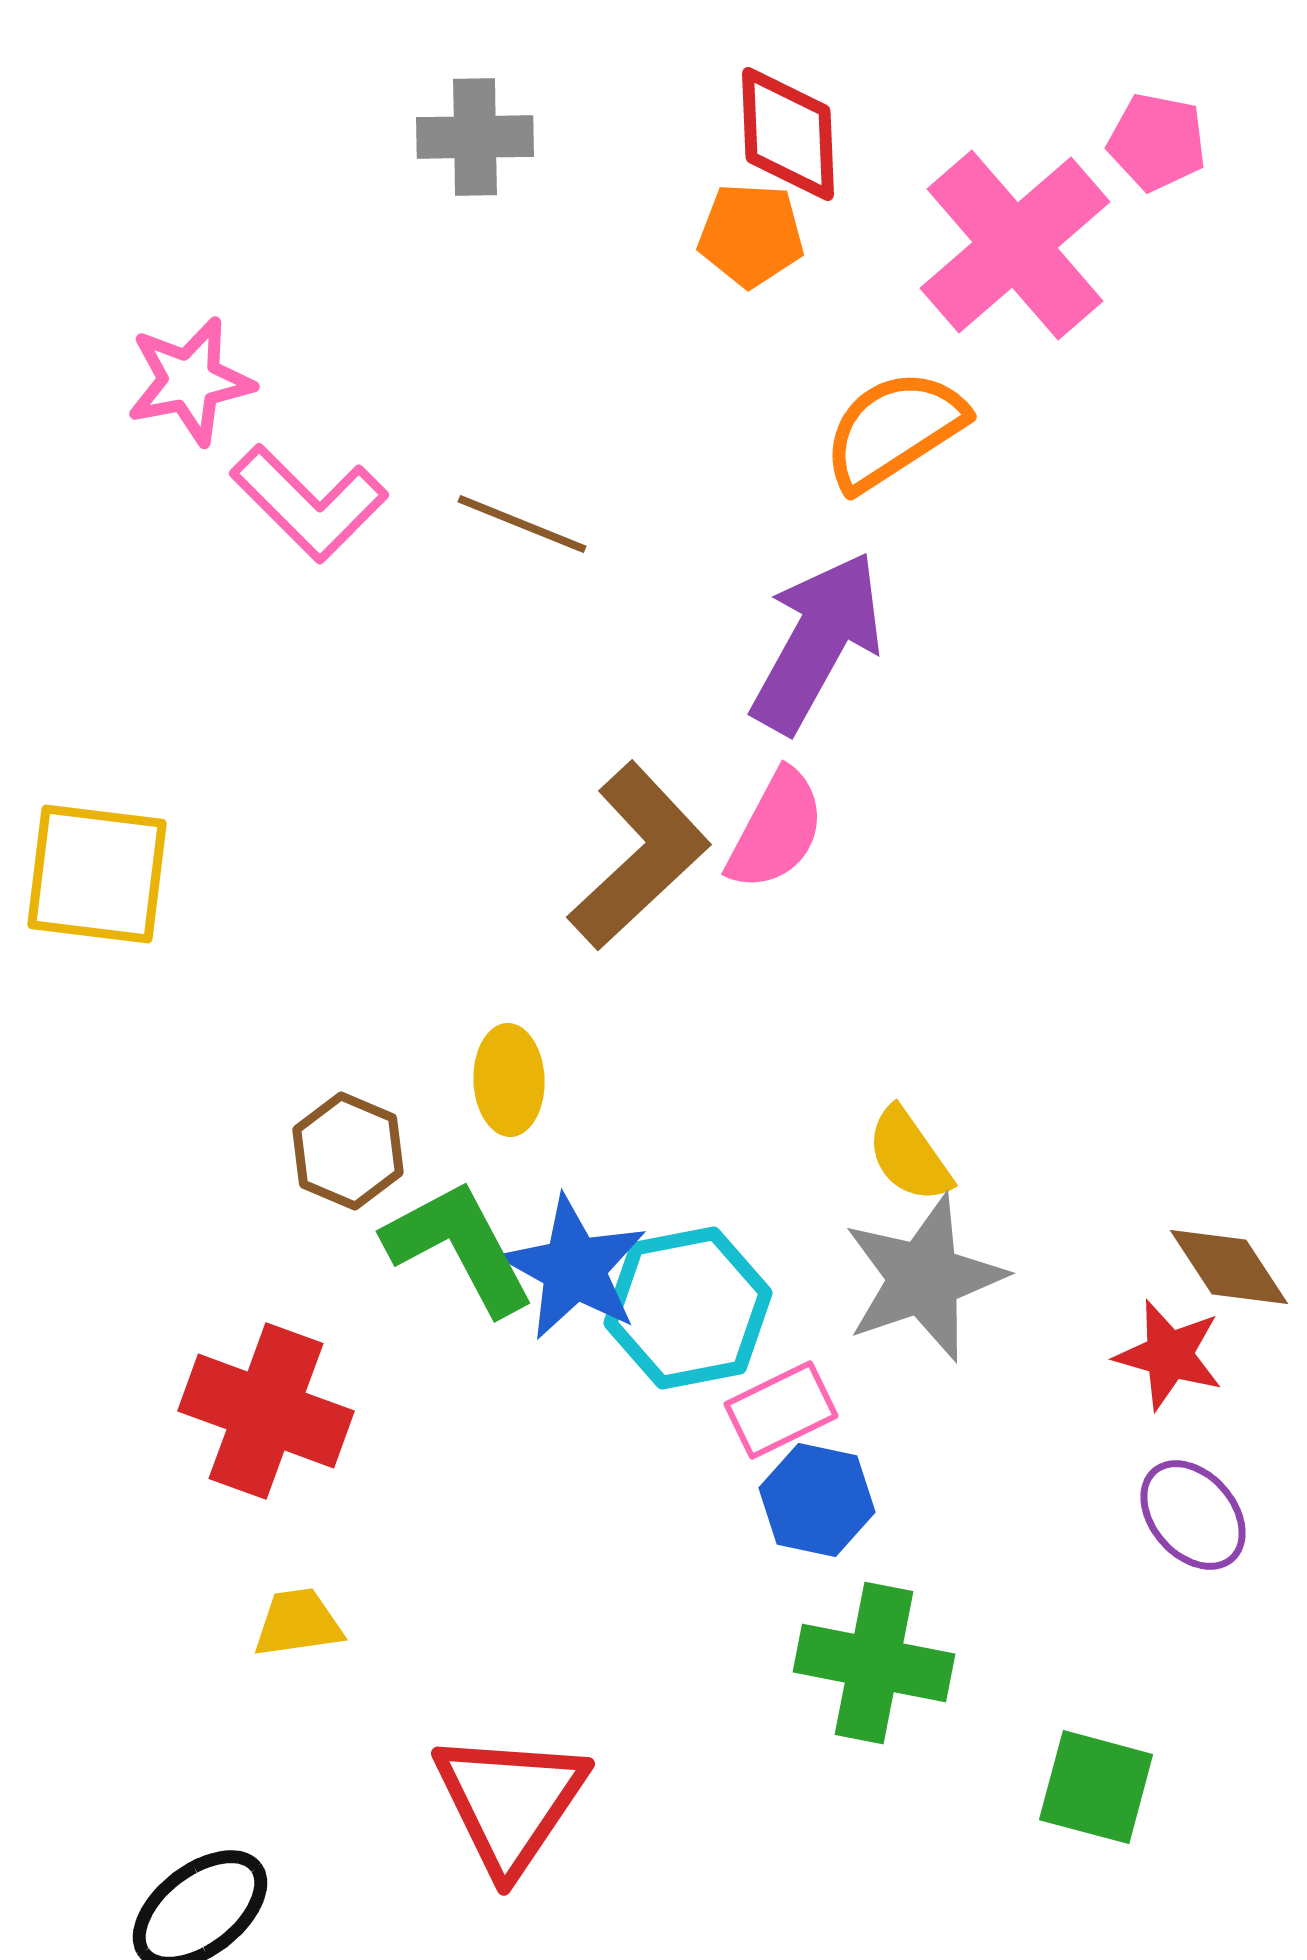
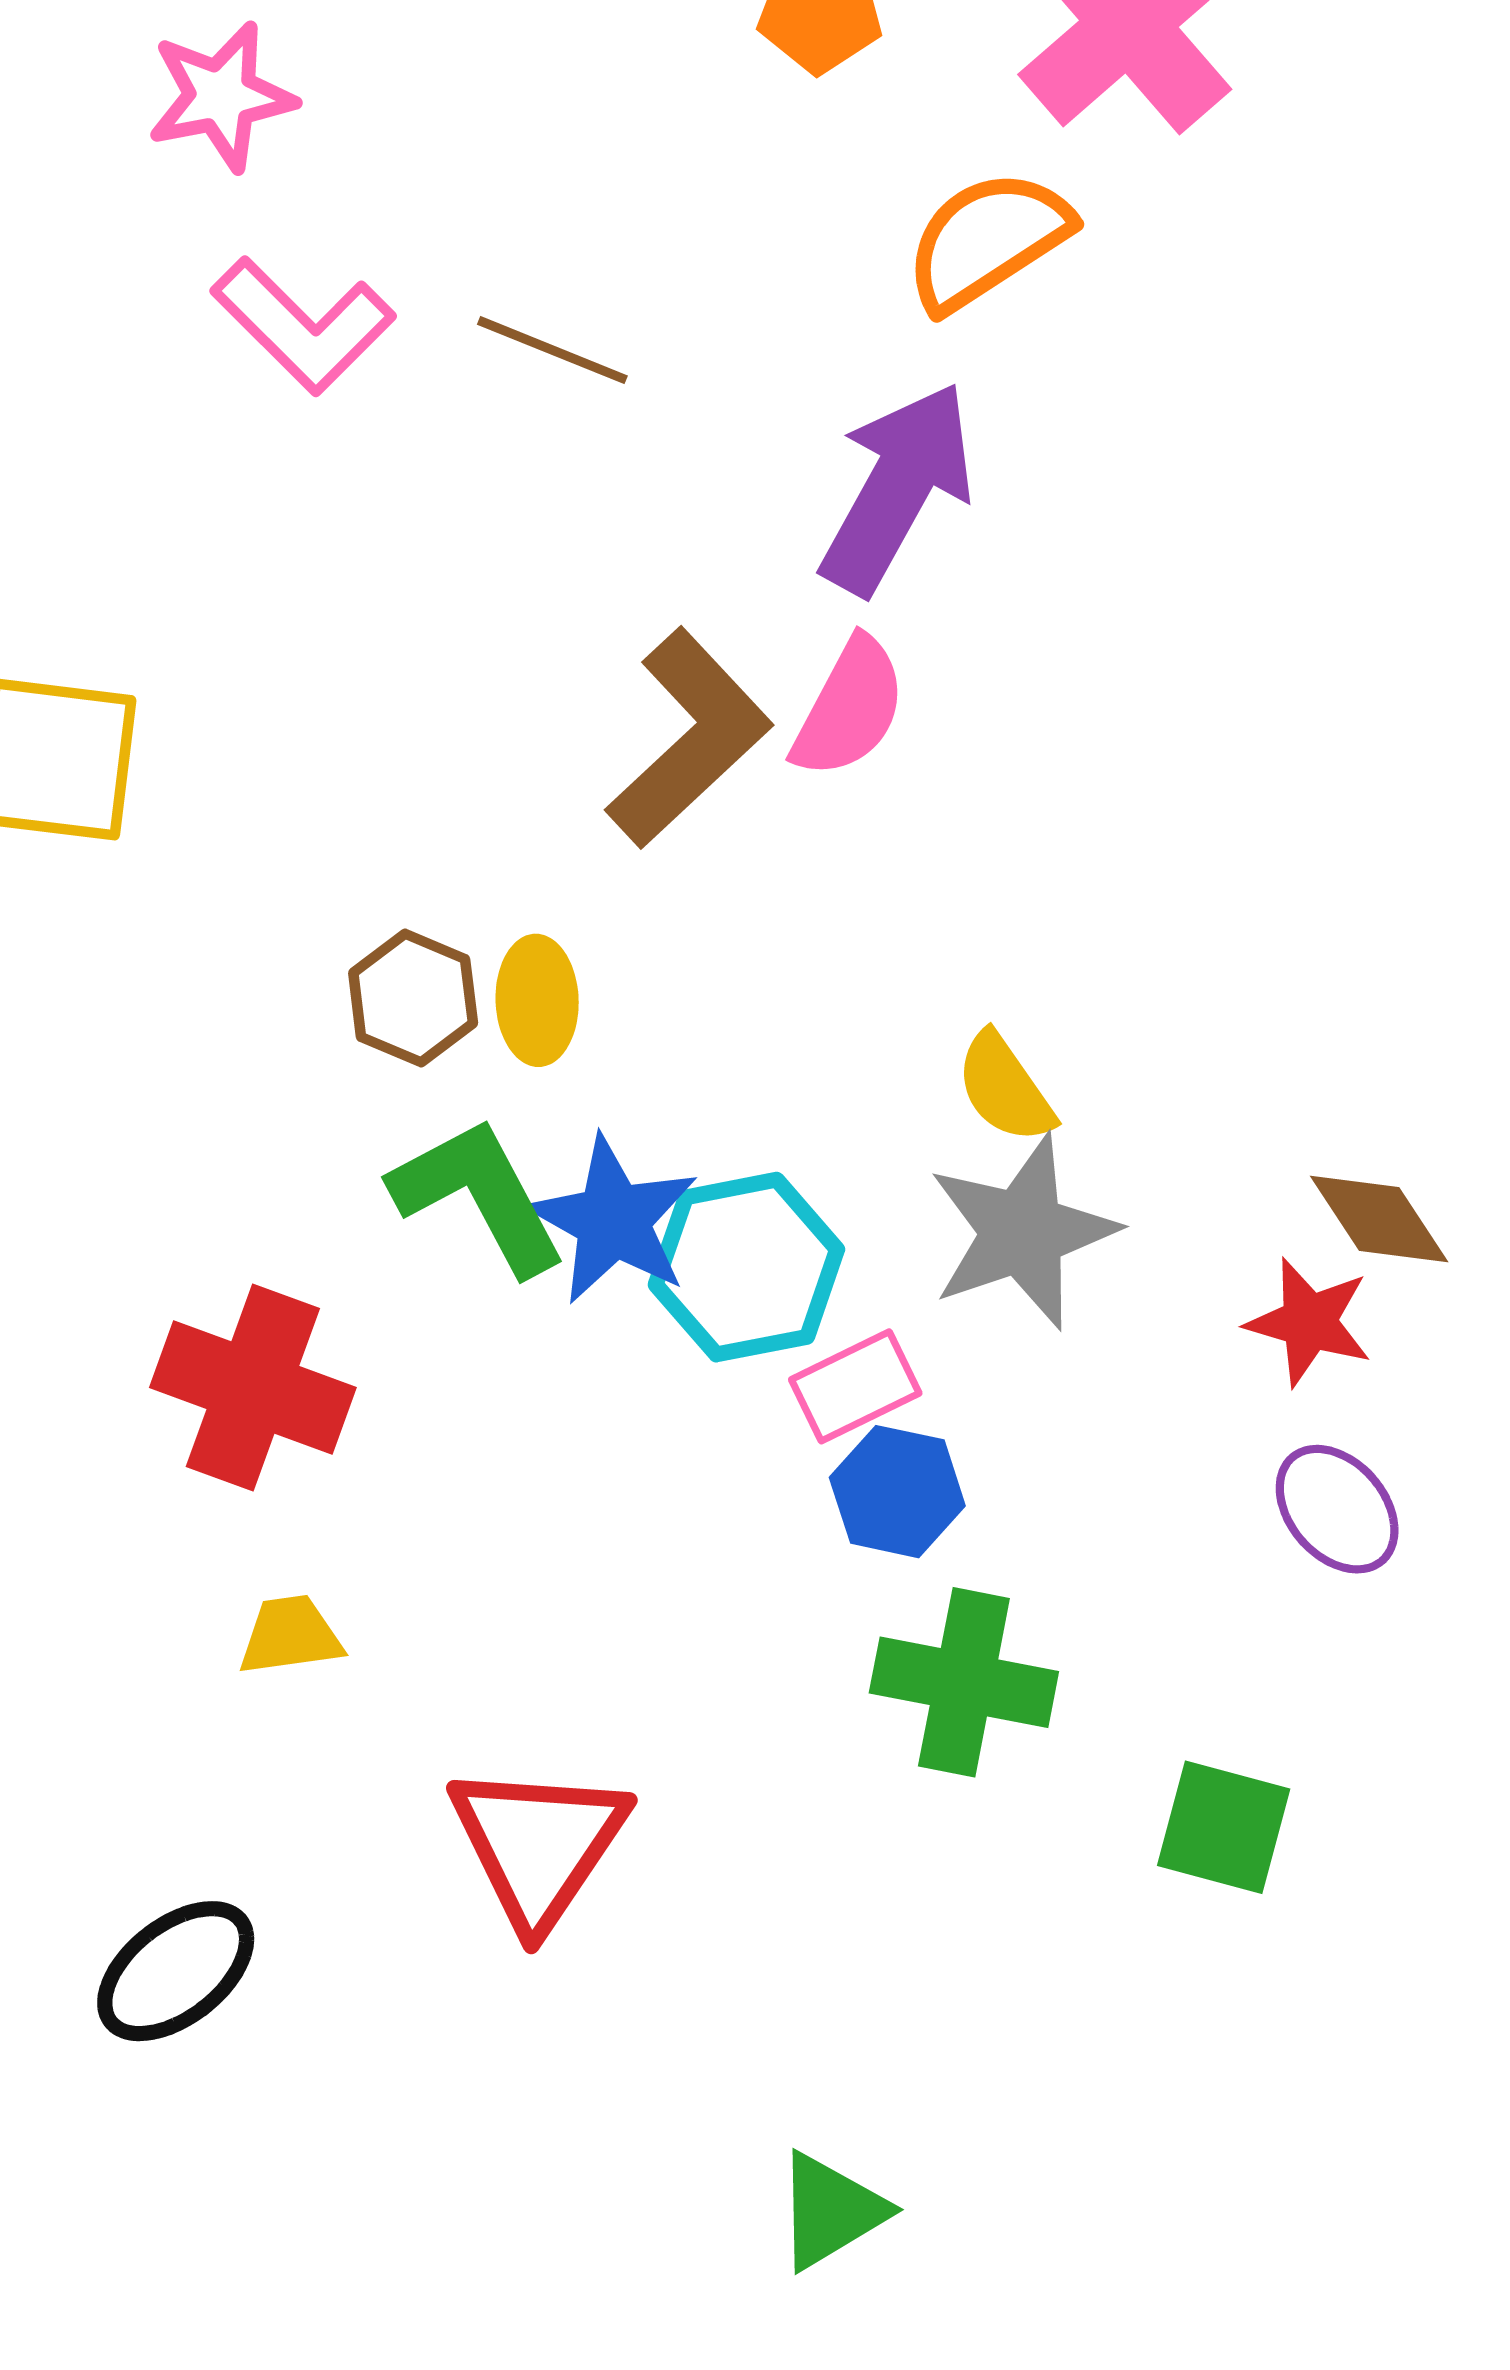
pink star: (190, 381) -> (221, 96), moved
brown hexagon: (348, 1151) -> (413, 998), moved

